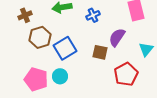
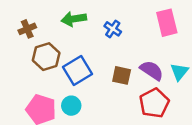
blue cross: (93, 15) -> (113, 29), turned -32
purple semicircle: (117, 37) -> (152, 70), moved, turned 90

